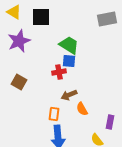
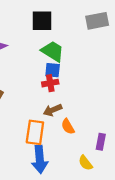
black square: (41, 17) -> (42, 21), moved
red cross: (59, 72) -> (50, 83), moved
orange rectangle: (54, 114) -> (35, 132), size x1.5

